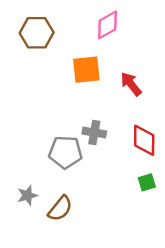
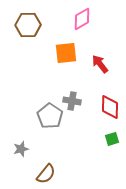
gray pentagon: (65, 152) -> (50, 116), turned 30
brown semicircle: (60, 209) -> (46, 174), moved

